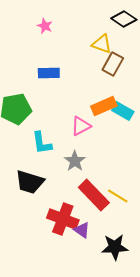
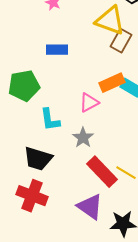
yellow triangle: (102, 44) -> (110, 21), size x1.5
red cross: (63, 219) -> (32, 196), moved
purple triangle: (82, 230) -> (90, 207), size x1.6

